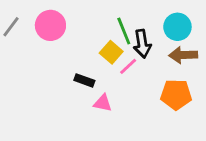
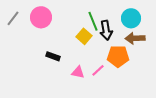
pink line: (128, 66) -> (98, 70), moved
black rectangle: (84, 80) -> (53, 56), moved
orange pentagon: (176, 95) -> (118, 56), moved

